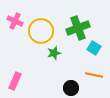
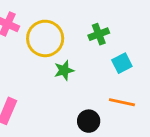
green cross: (78, 28) -> (99, 34), size x0.6
cyan square: (94, 48) -> (122, 63), turned 32

